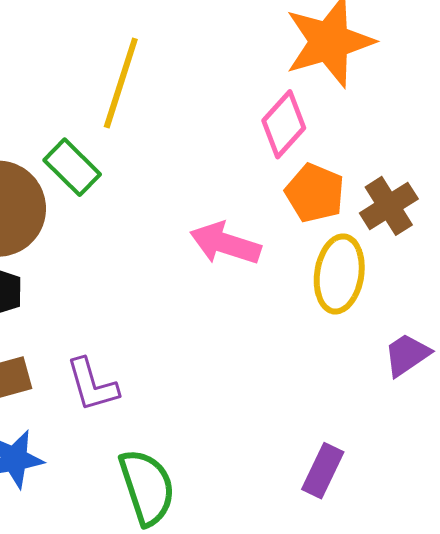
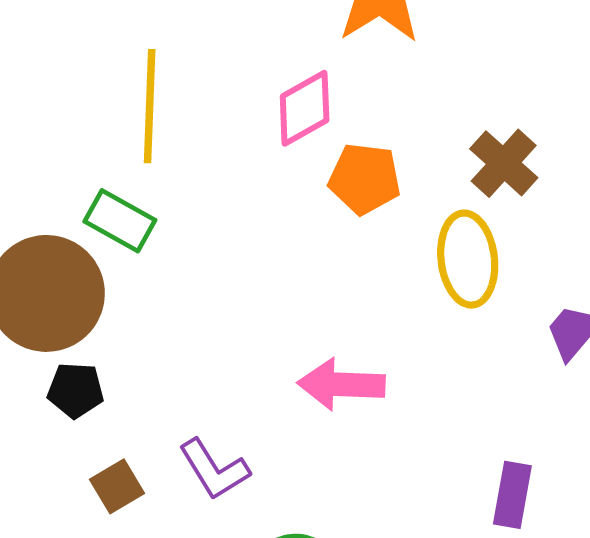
pink diamond: (284, 124) -> (305, 108), moved, turned 34
orange pentagon: (315, 193) -> (365, 179), moved
pink arrow: (225, 243) -> (341, 384), moved

